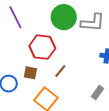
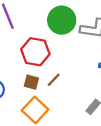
brown square: (30, 73) -> (31, 82), moved

